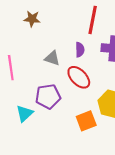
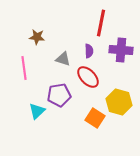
brown star: (32, 19) -> (37, 37), moved
orange square: (86, 121) -> (95, 118), turned -36

